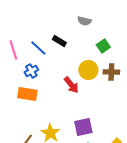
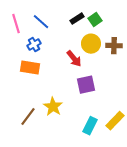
black rectangle: (59, 41) -> (77, 19), moved, turned -64
green square: (103, 46) -> (95, 20), moved
purple square: (83, 127) -> (86, 85), moved

